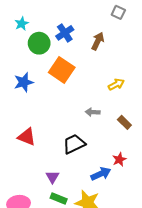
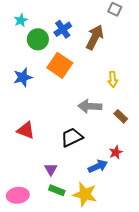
brown arrow: (98, 41) -> (95, 37), size x1.4
yellow arrow: (116, 84) -> (113, 79), turned 112
gray arrow: (93, 112) -> (90, 106), size x1.6

